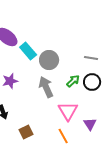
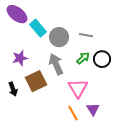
gray line: (91, 58) -> (86, 35), moved
purple triangle: (90, 124) -> (93, 109), moved
brown square: (26, 132) -> (36, 81), moved, size x1.5

